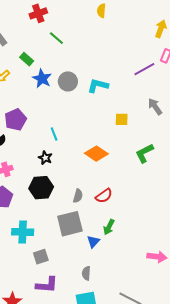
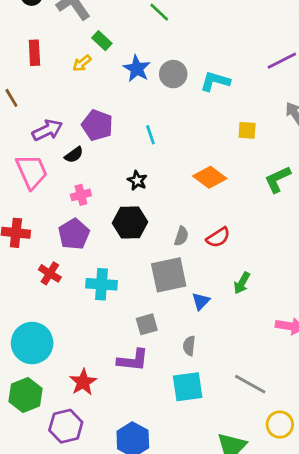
green rectangle: (27, 59) -> (102, 41), moved
purple pentagon: (16, 120) -> (97, 125), turned -30
cyan line: (54, 134) -> (150, 135), moved
green arrow: (109, 227) -> (242, 283), moved
gray square: (41, 257) -> (147, 324), moved

